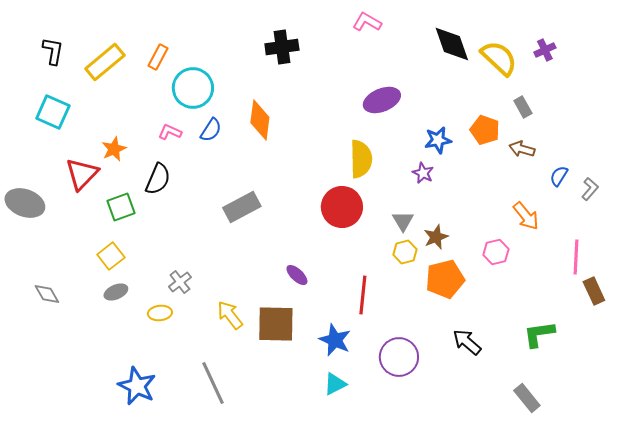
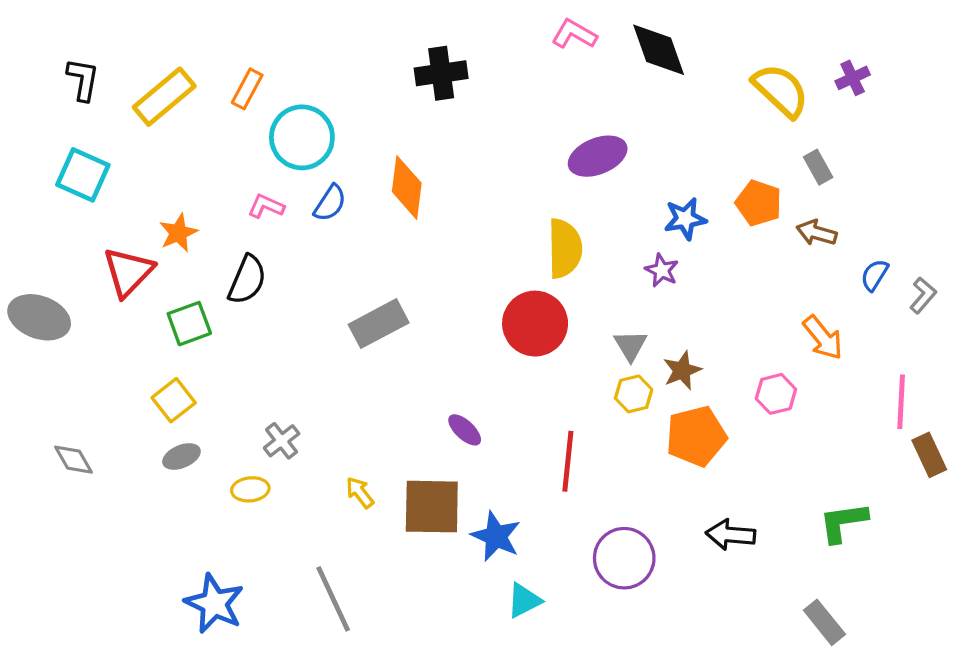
black diamond: (452, 44) -> (659, 50), moved
yellow arrow: (230, 315) -> (360, 492), size x0.7
blue star: (335, 340) -> (496, 536), moved
black arrow: (467, 342) -> (731, 535), turned -36

